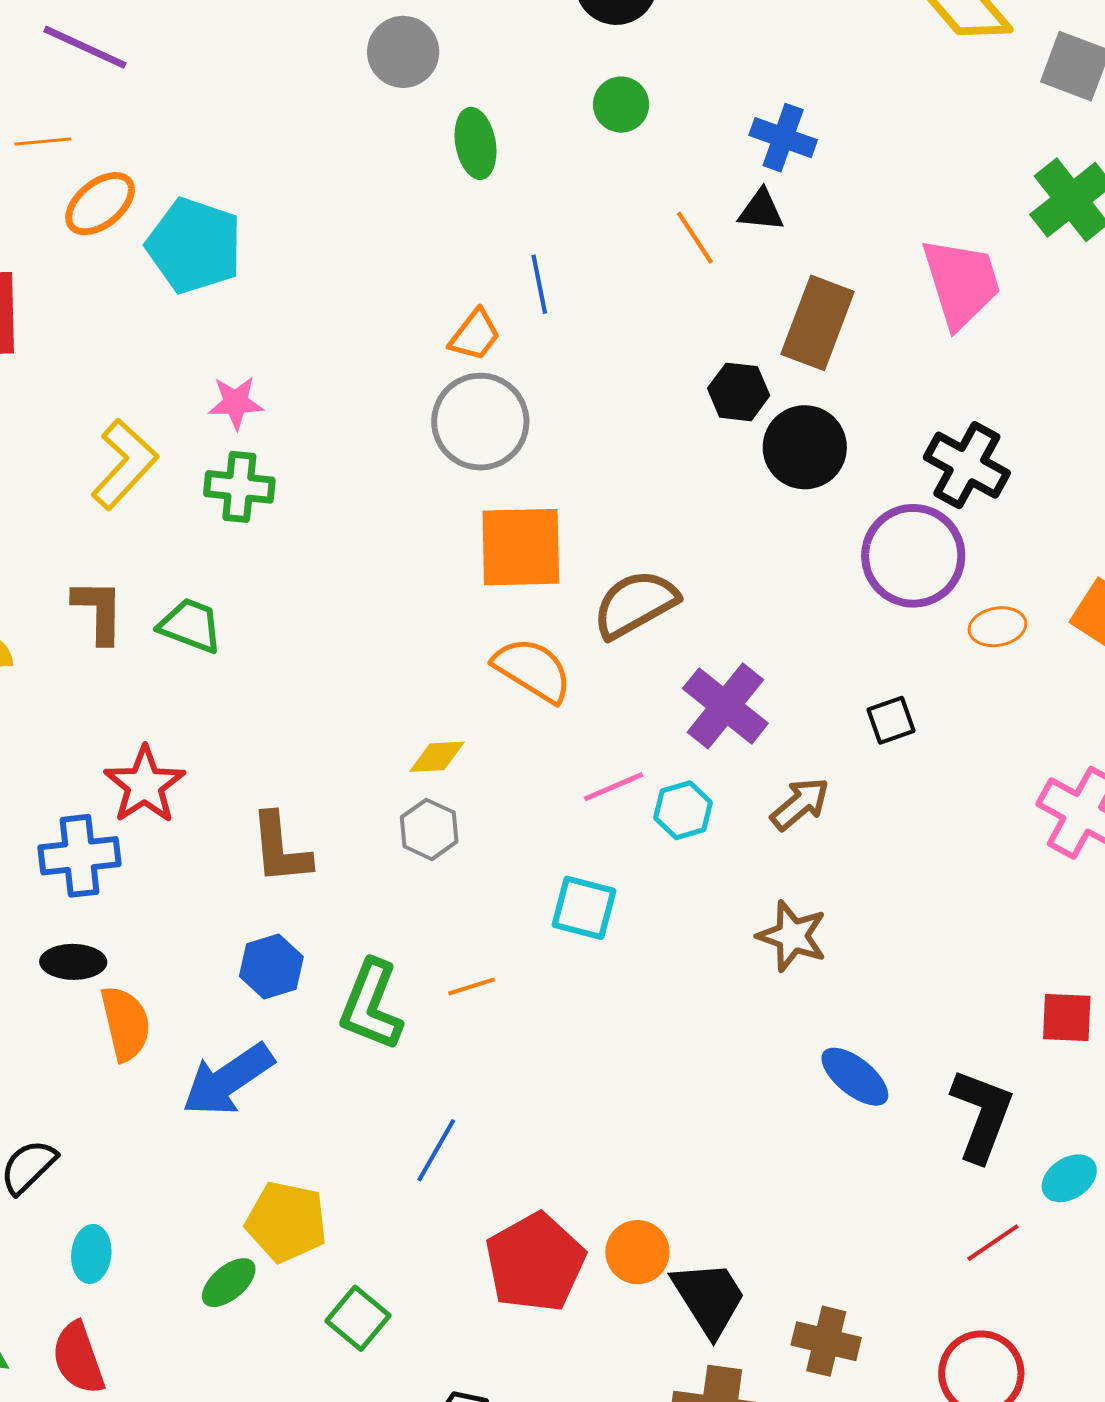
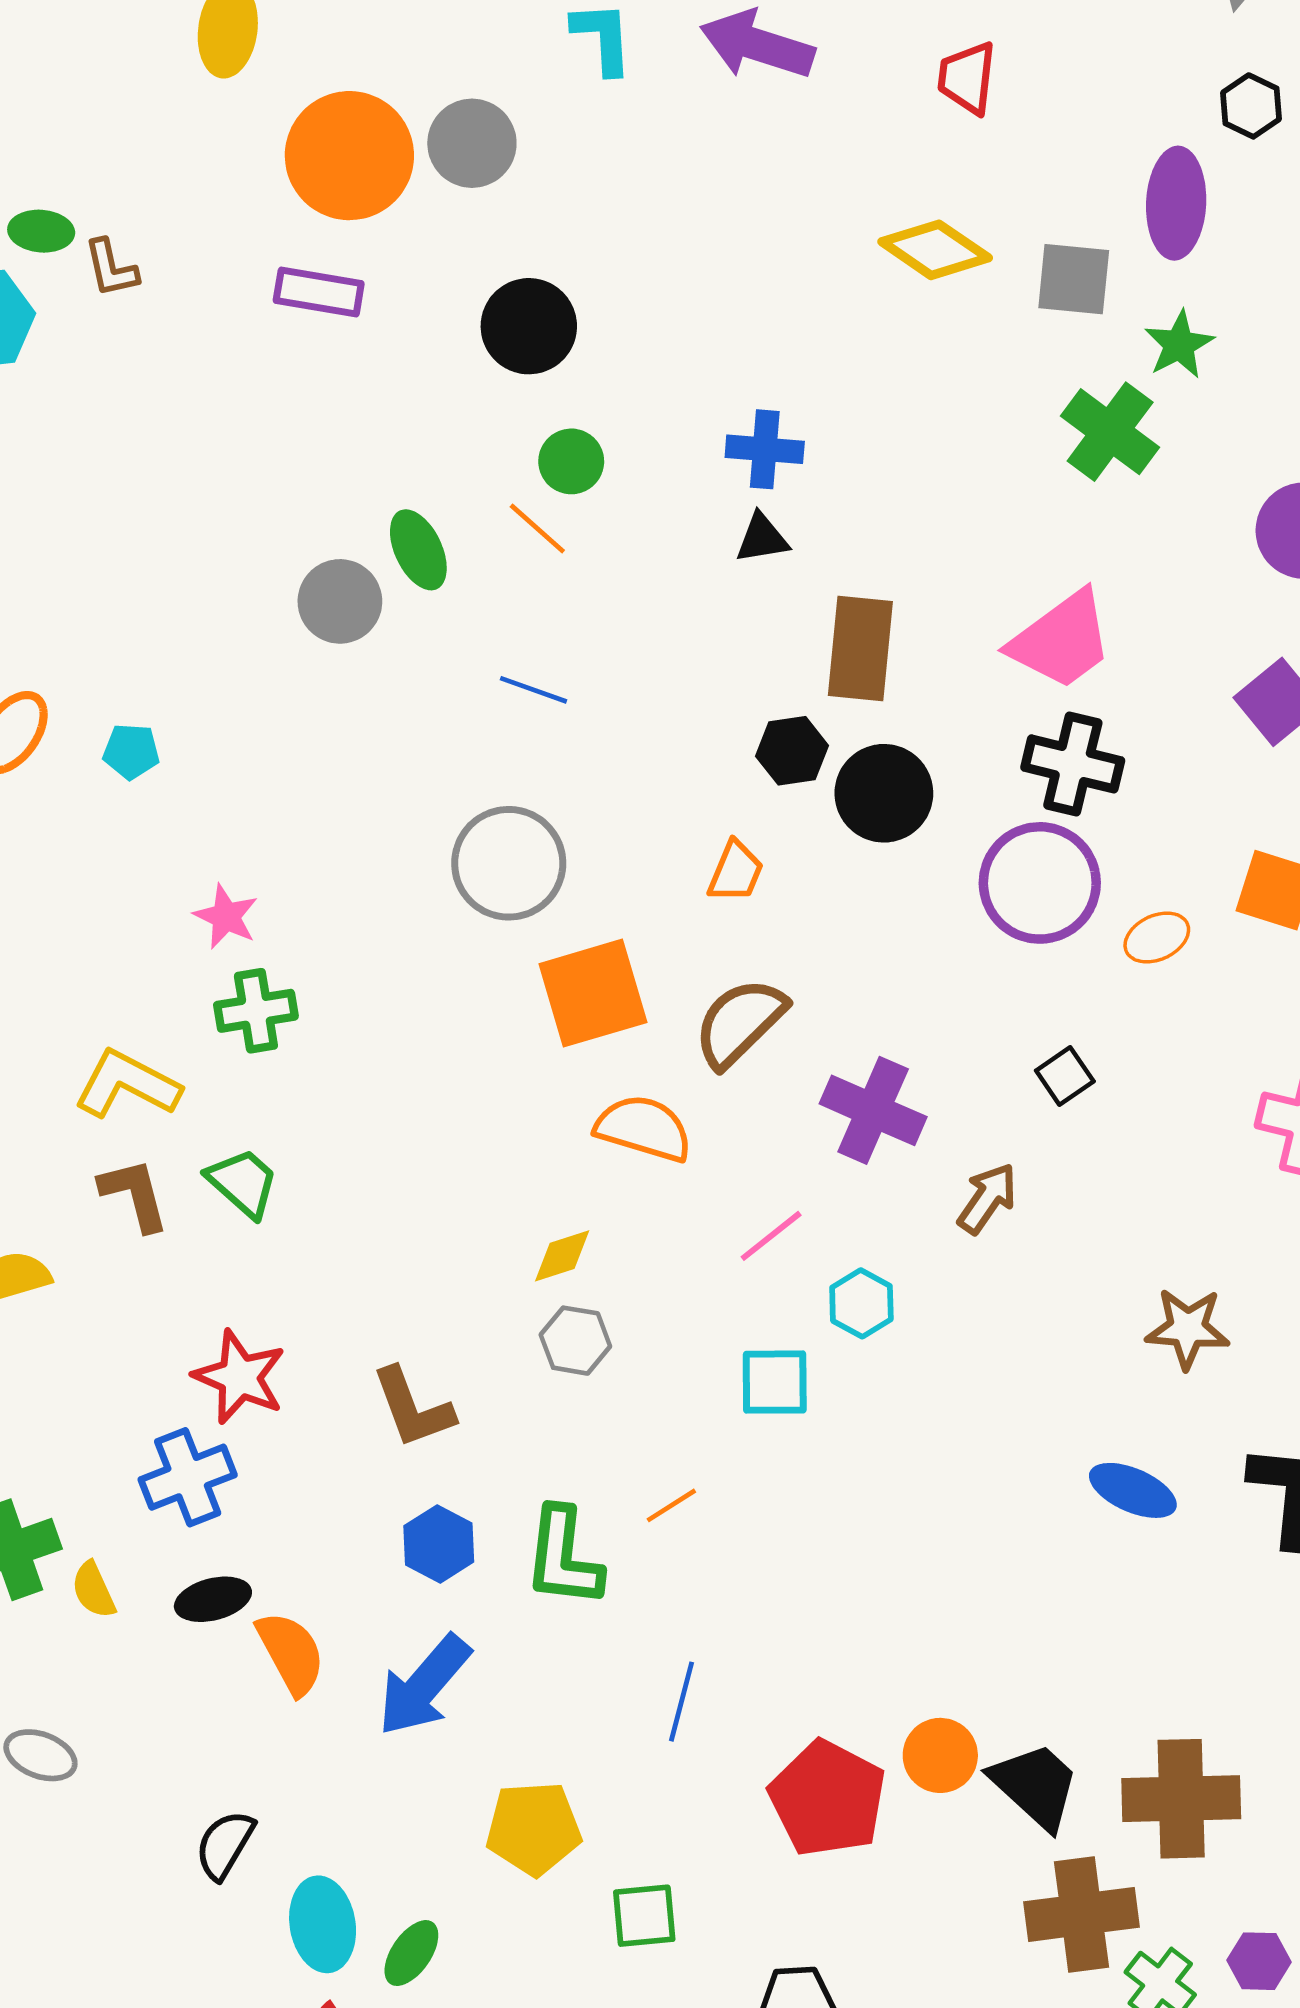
gray circle: (403, 52) -> (340, 601), moved
orange line: (695, 238) -> (537, 528), moved
cyan pentagon: (194, 246) -> (131, 751), size x0.5
pink trapezoid: (961, 283) -> (1061, 640), moved, turned 86
blue line: (539, 284) -> (533, 690), turned -44
orange trapezoid: (475, 335) -> (736, 872), moved
pink star: (236, 403) -> (226, 917), turned -30
yellow L-shape: (124, 464) -> (127, 1084), moved, turned -90
green trapezoid: (190, 626) -> (243, 1183), turned 36
cyan hexagon: (683, 810) -> (861, 1303), moved
brown star: (792, 936) -> (1187, 1328), moved
cyan ellipse: (91, 1254) -> (323, 1924), size x1.4
green ellipse: (229, 1283) -> (411, 1953), moved
green square: (358, 1318) -> (644, 1916), turned -30
brown cross: (826, 1341) -> (1181, 1799), size x1.5

